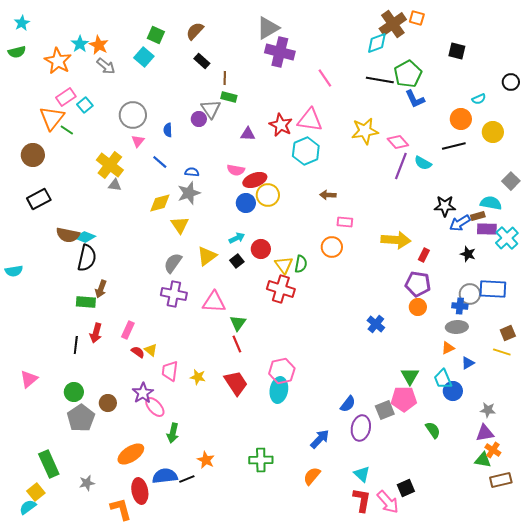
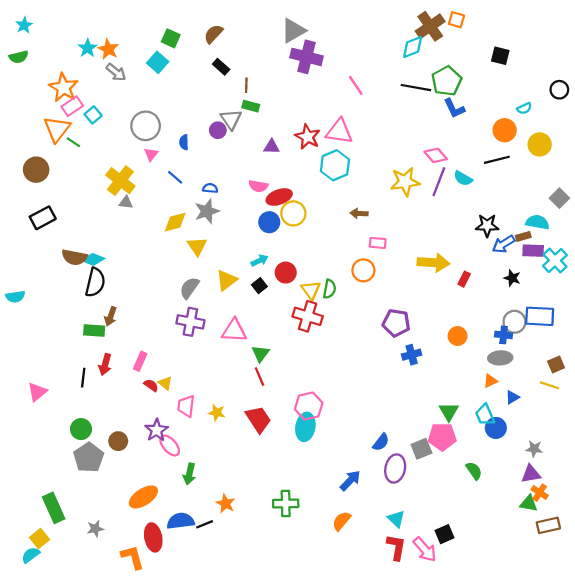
orange star: (58, 61) -> (63, 88), moved
yellow star: (365, 131) -> (405, 182), moved
purple pentagon: (418, 284) -> (396, 323), moved
blue cross: (376, 324) -> (412, 355), turned 36
pink triangle: (29, 379) -> (37, 392), moved

